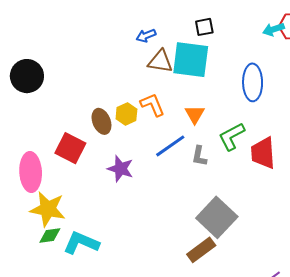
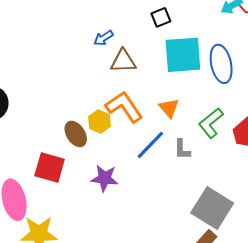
cyan square: (191, 60) -> (183, 55), moved
orange L-shape: (153, 105) -> (124, 107), size x1.4

